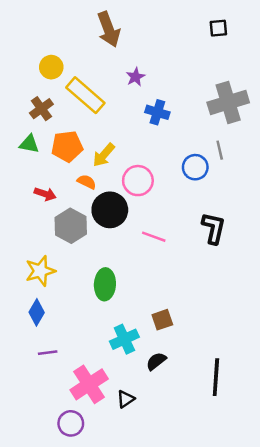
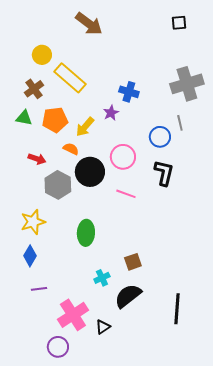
brown arrow: (109, 29) -> (89, 24), turned -32
purple star: (135, 77) -> (111, 113), moved
pink circle: (138, 181) -> (123, 157), moved
black L-shape: (214, 228) -> (164, 173), moved
cyan cross: (124, 339) -> (102, 278), size x0.7
black semicircle: (156, 361) -> (128, 296), size x1.6

